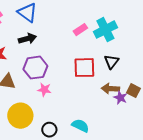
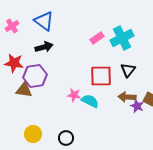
purple hexagon: (35, 68) -> (35, 76), moved
pink star: (44, 90) -> (74, 95), moved
yellow circle: (20, 116) -> (33, 134), moved, size x0.7
cyan semicircle: (80, 126) -> (90, 101), moved

